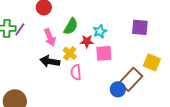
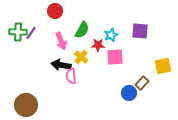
purple square: (140, 27) -> (140, 31), moved
yellow square: (152, 62) -> (163, 66), turned -36
pink semicircle: (76, 72) -> (71, 76), moved
brown rectangle: (131, 79) -> (142, 83), size x0.6

